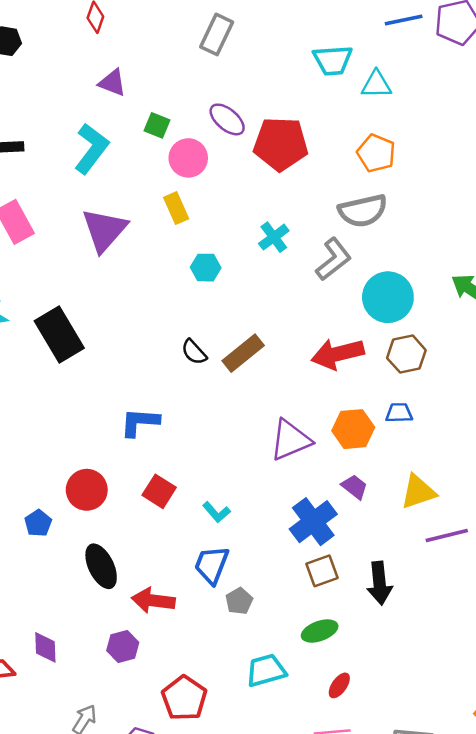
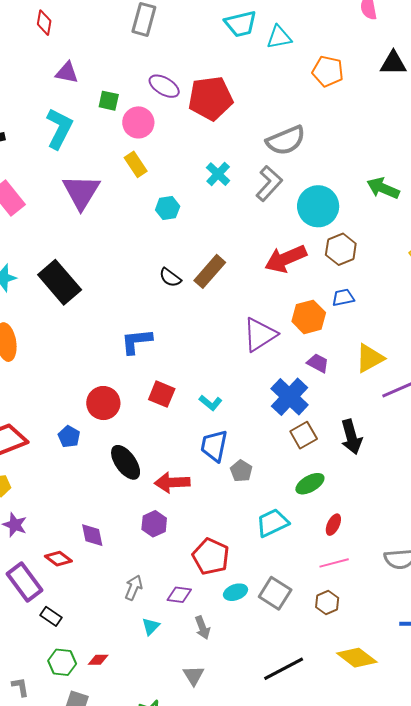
orange pentagon: (376, 153) -> (328, 71), moved

